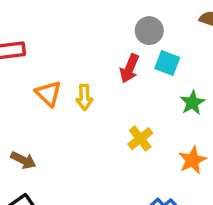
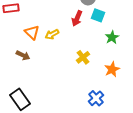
yellow arrow: (84, 97) -> (52, 34), turned 64
brown arrow: (23, 160) -> (23, 55), moved

